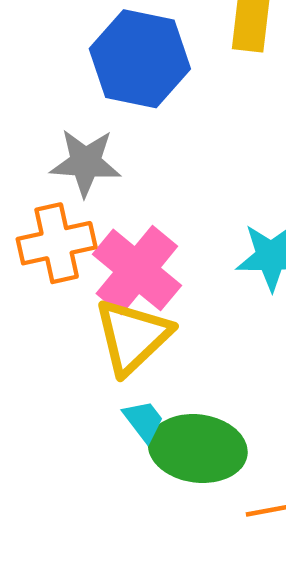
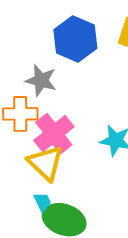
yellow triangle: (133, 336) -> (46, 163), turned -45

